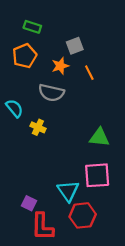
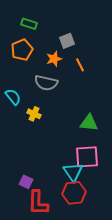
cyan triangle: (68, 191) -> (73, 172), moved

